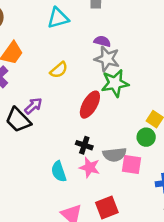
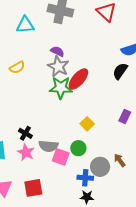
red ellipse: (90, 105) -> (78, 79), moved
green circle: (146, 137) -> (78, 148), moved

